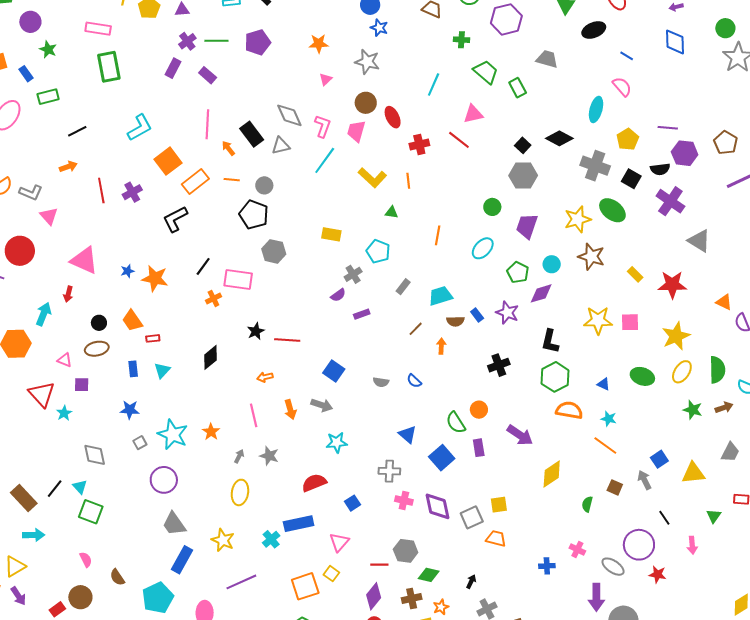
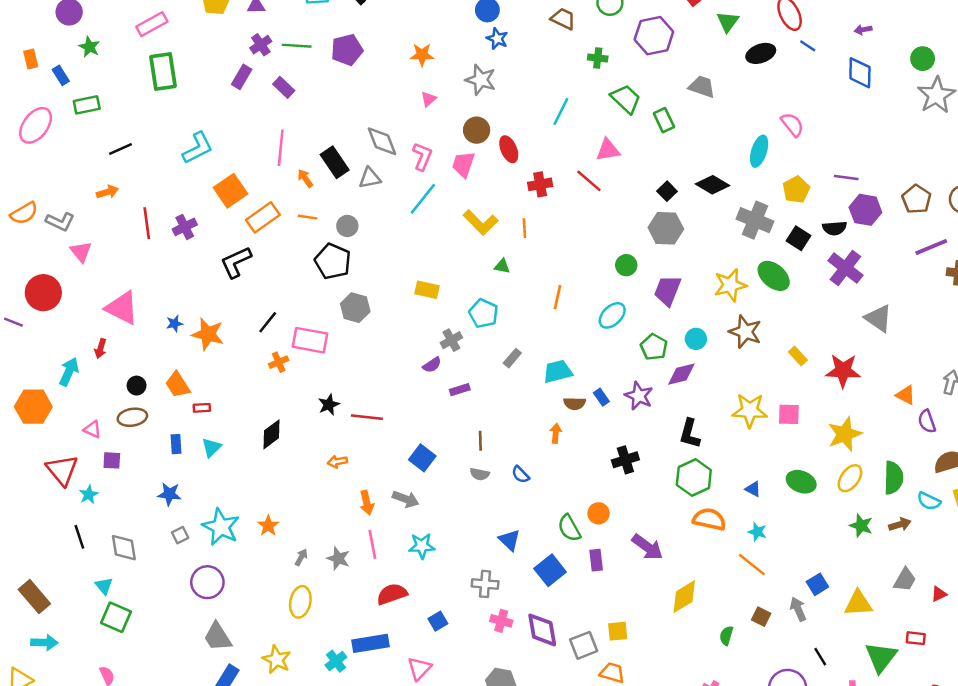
pink rectangle: (98, 29) -> (152, 24), turned -40
blue line: (627, 56) -> (808, 46), moved
brown line: (416, 329) -> (480, 441), moved, turned -49
pink line: (254, 415) -> (372, 544), moved
black line: (55, 489) -> (79, 537), moved, turned -60
green triangle: (714, 516) -> (881, 657), size x1.8

